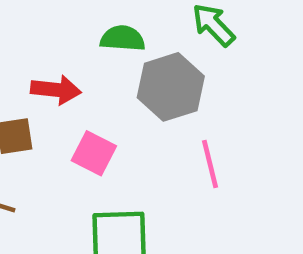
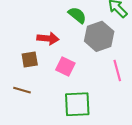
green semicircle: (123, 38) -> (77, 15), turned 36

